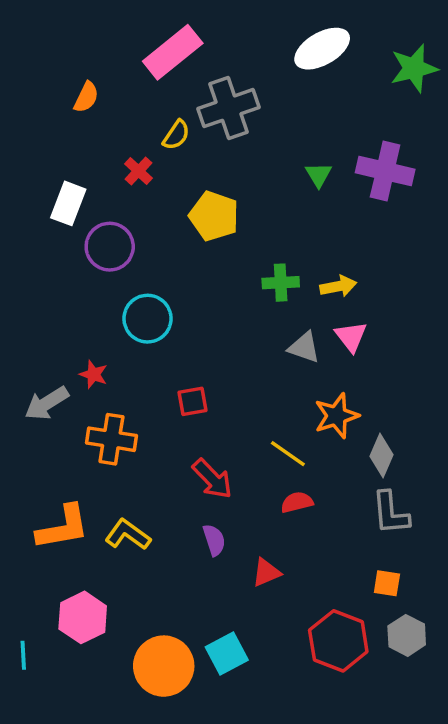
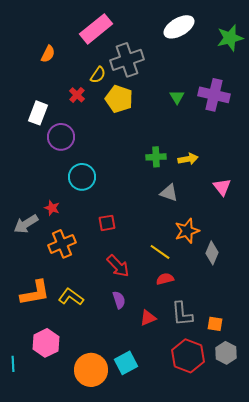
yellow pentagon: (214, 216) -> (119, 99), moved
pink triangle: (351, 337) -> (222, 187), moved
orange cross: (111, 439) -> (62, 244), turned -32
gray L-shape: (391, 513) -> (182, 314), moved

